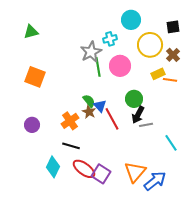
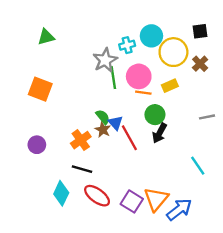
cyan circle: (131, 20) -> (151, 36), moved
green triangle: (31, 32) -> (46, 37), moved
yellow rectangle: (158, 74) -> (170, 86), moved
orange line: (170, 80) -> (143, 93), moved
gray line: (146, 125) -> (207, 117), moved
purple square: (101, 174) -> (132, 201), moved

